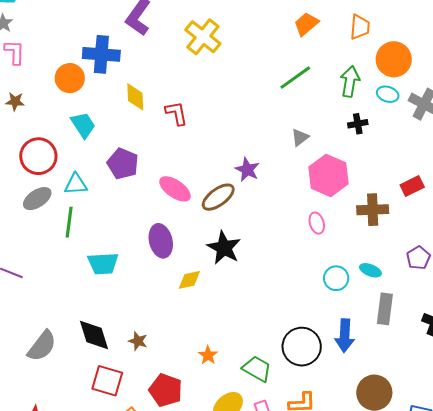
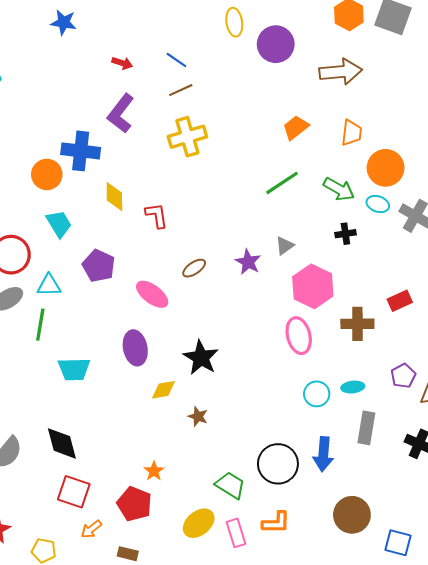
yellow cross: (203, 37) -> (187, 137), turned 33
green arrow: (350, 81) -> (339, 189), turned 108
purple star: (247, 170) -> (248, 262), moved
brown ellipse: (218, 197) -> (194, 268), moved, size x0.7
pink ellipse: (317, 223) -> (299, 336), size x1.6
cyan ellipse: (370, 270) -> (353, 387), turned -30
brown star: (138, 341) -> (198, 416), moved
orange star: (208, 355) -> (154, 471), moved

